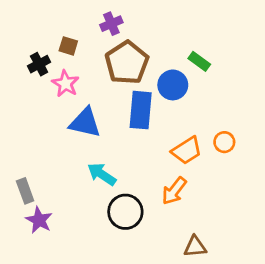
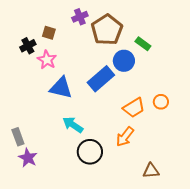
brown pentagon: (127, 63) -> (107, 30), moved
blue rectangle: (141, 110) -> (101, 79), turned 44
brown triangle: (195, 247) -> (151, 171), moved

